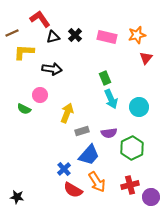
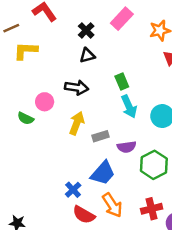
black triangle: (53, 37) -> (87, 55), moved
pink rectangle: (107, 37) -> (122, 19), moved, turned -60
black arrow: (52, 69) -> (77, 88), moved
gray rectangle: (82, 131) -> (100, 136), moved

